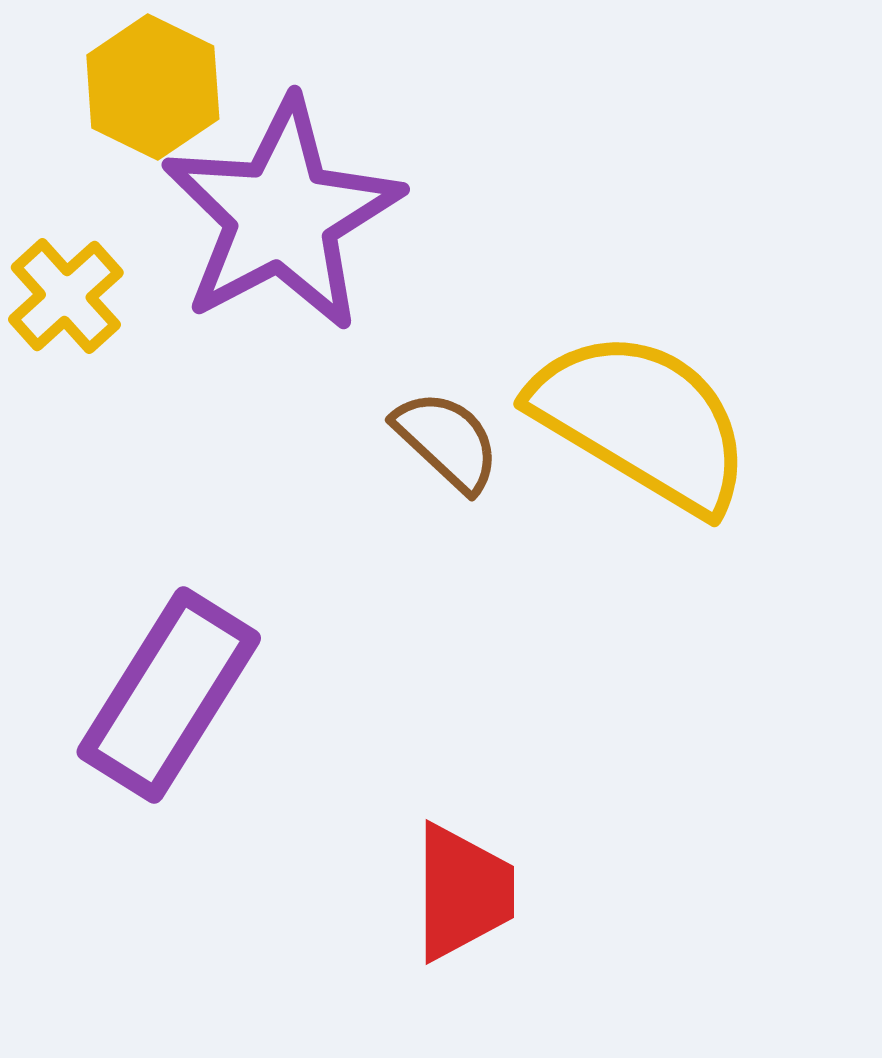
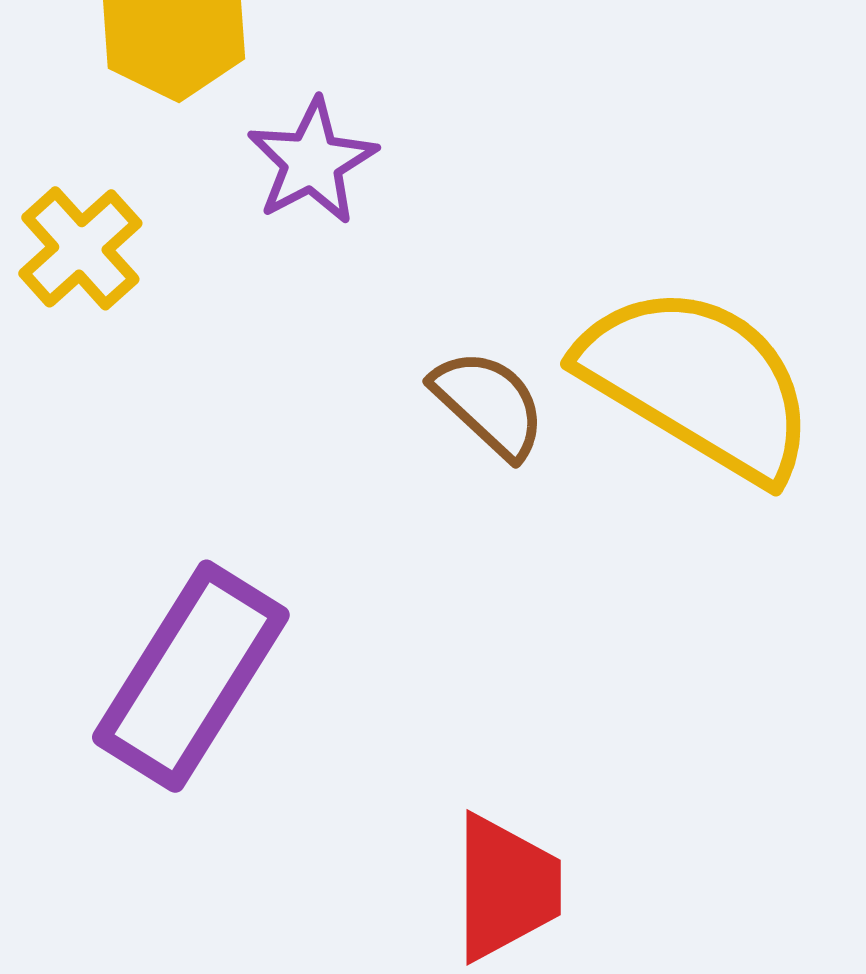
purple star: (282, 215) -> (312, 162), size x0.5

